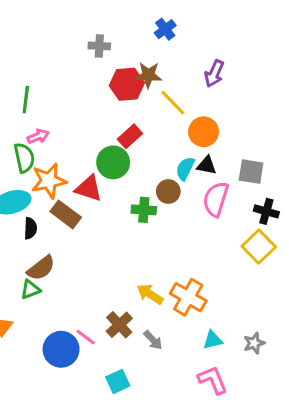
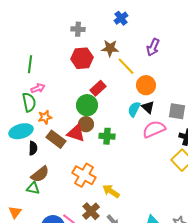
red hexagon: (127, 84) -> (82, 58), moved
black triangle: (207, 165) -> (148, 107), turned 32
orange star: (49, 181) -> (45, 117), size x0.6
red triangle: (89, 188) -> (76, 133), moved
brown circle: (168, 191) -> (86, 124), moved
pink semicircle: (216, 199) -> (154, 129), turned 50
green triangle: (30, 290) -> (33, 188), turned 32
orange cross: (188, 297) -> (84, 175), moved

